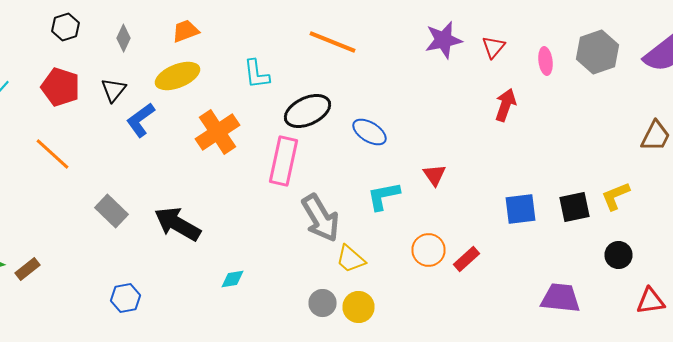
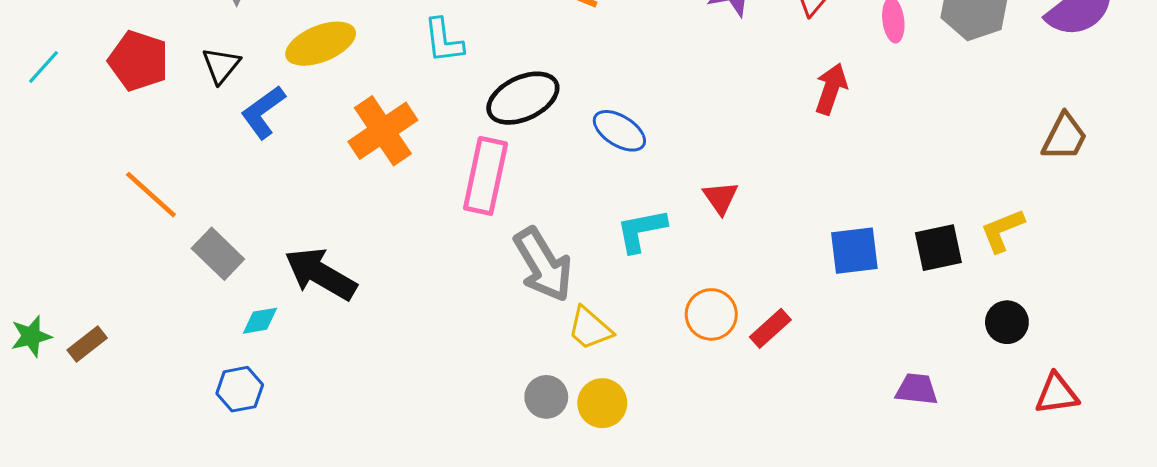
orange line: (52, 154) -> (151, 195), moved
cyan diamond: (232, 279) -> (260, 321), moved
purple trapezoid: (560, 298) -> (917, 389), size x0.7

